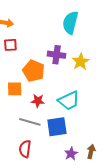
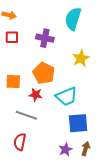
purple cross: (57, 55) -> (45, 38), moved
orange pentagon: (34, 71) -> (44, 73), moved
blue square: (57, 127) -> (78, 123), moved

